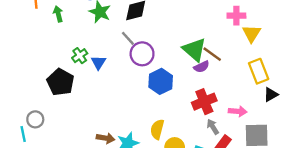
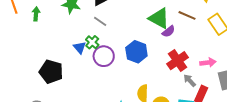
green arrow: (58, 14) -> (36, 14), turned 32
purple circle: (142, 54) -> (104, 56), moved
brown line: (212, 54) -> (187, 15), moved
green cross: (80, 56) -> (92, 42), moved

